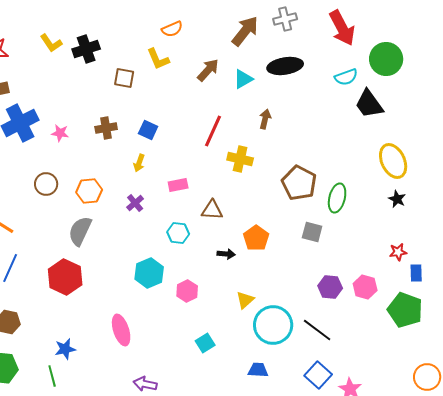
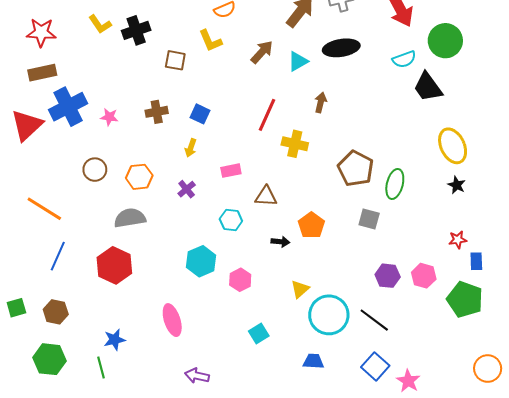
gray semicircle: (80, 231) -> (130, 218), turned 56

